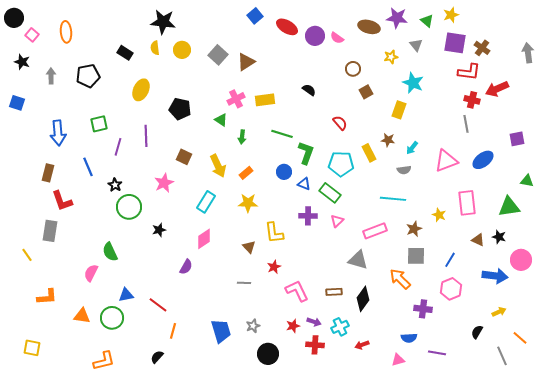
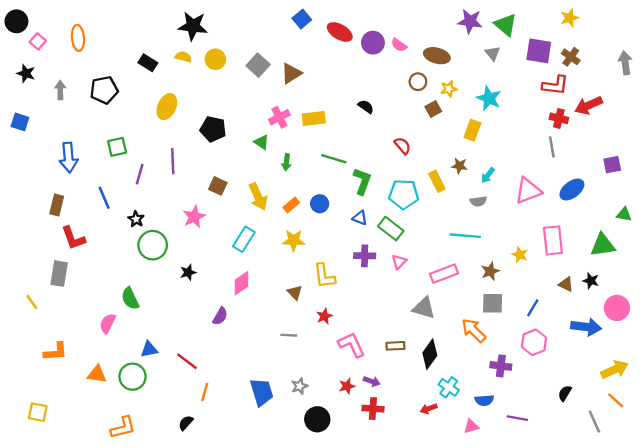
yellow star: (451, 15) -> (570, 18), moved
green triangle: (427, 21) -> (506, 25), size x1.5
brown ellipse: (369, 27) -> (437, 56), moved
yellow semicircle: (155, 48) -> (183, 57), turned 112
yellow star: (391, 57) -> (449, 89), moved
blue circle: (284, 172) -> (320, 204), moved
yellow arrow: (499, 312) -> (615, 370), moved, size x1.6
cyan cross: (340, 327) -> (449, 387), moved, turned -30

